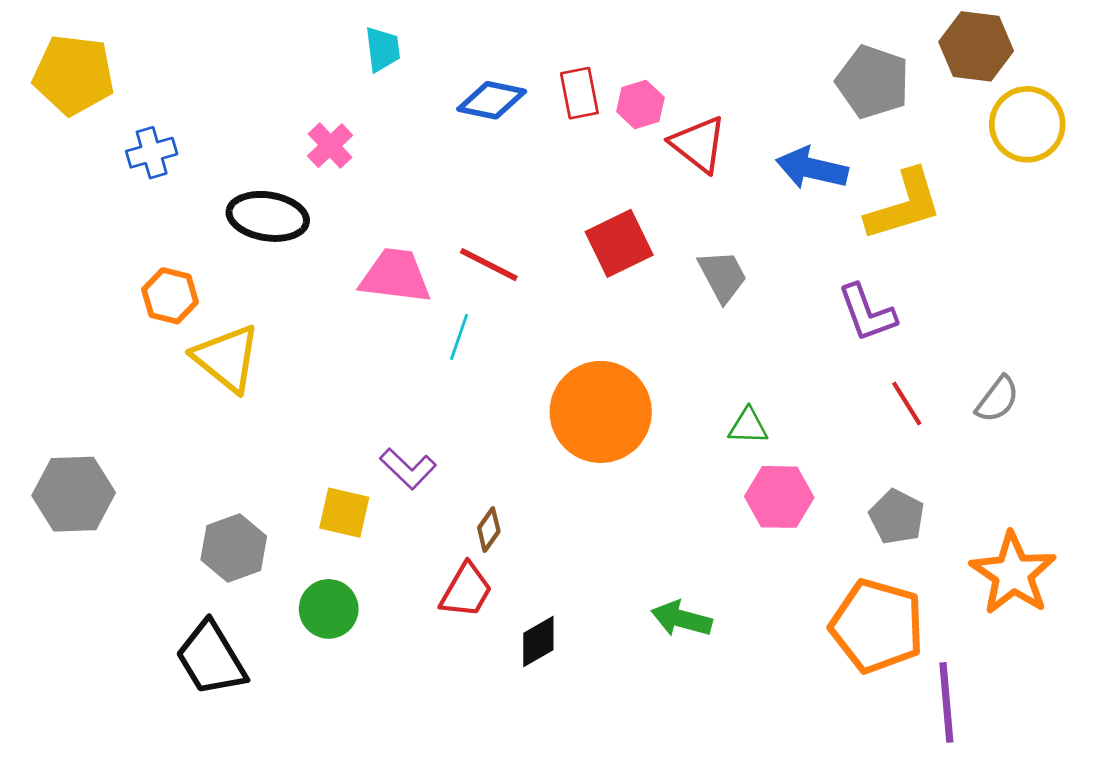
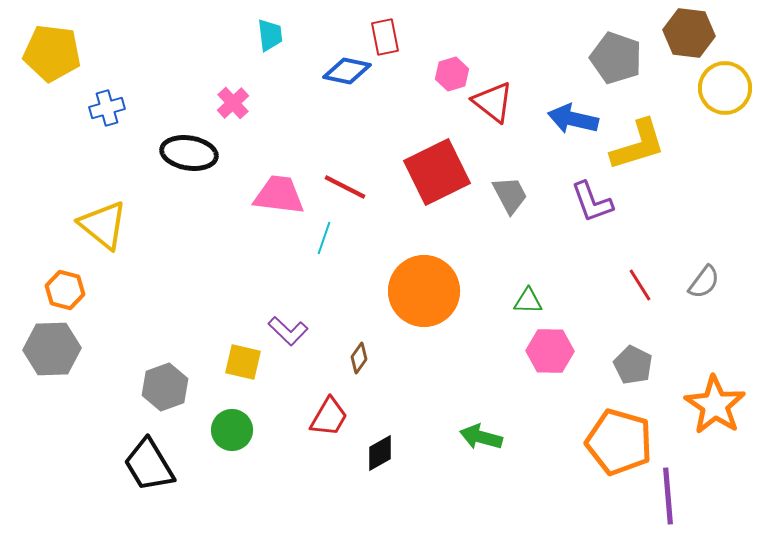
red rectangle: (579, 93) -> (385, 37), moved
red square: (619, 243) -> (437, 172), size x1.4
orange hexagon: (170, 296) -> (65, 290), moved
purple L-shape: (867, 313) -> (592, 202), moved
yellow triangle: (227, 358) -> (103, 225), moved
brown diamond: (489, 530) -> (359, 358), moved

